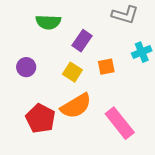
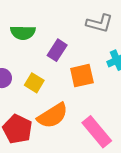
orange square: (106, 67) -> (82, 76), size x1.4
yellow square: (72, 72) -> (34, 83), moved

